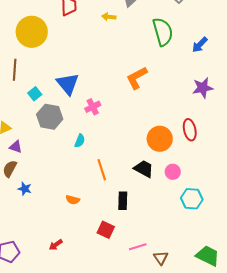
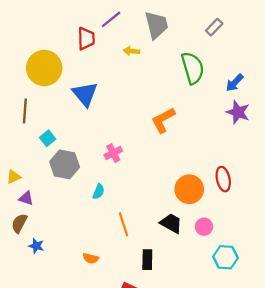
blue triangle: (68, 84) -> (85, 94), moved
purple star: (203, 88) -> (238, 112), moved, turned 30

